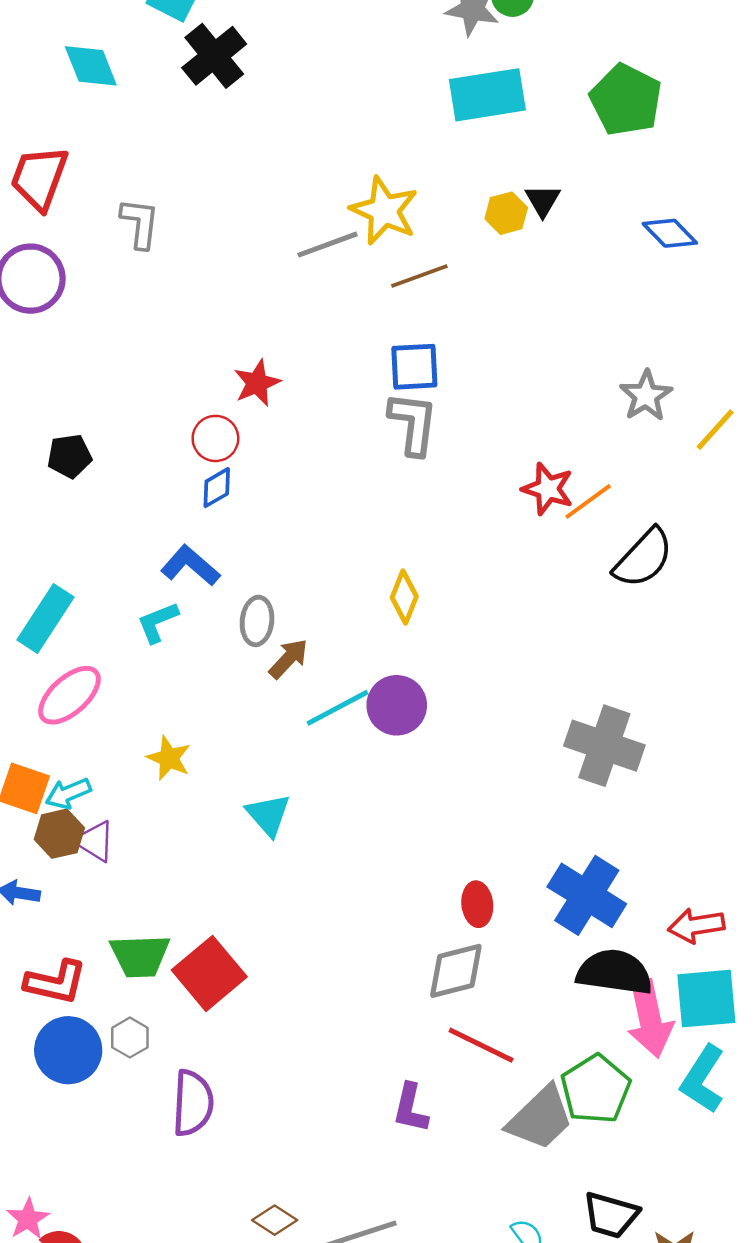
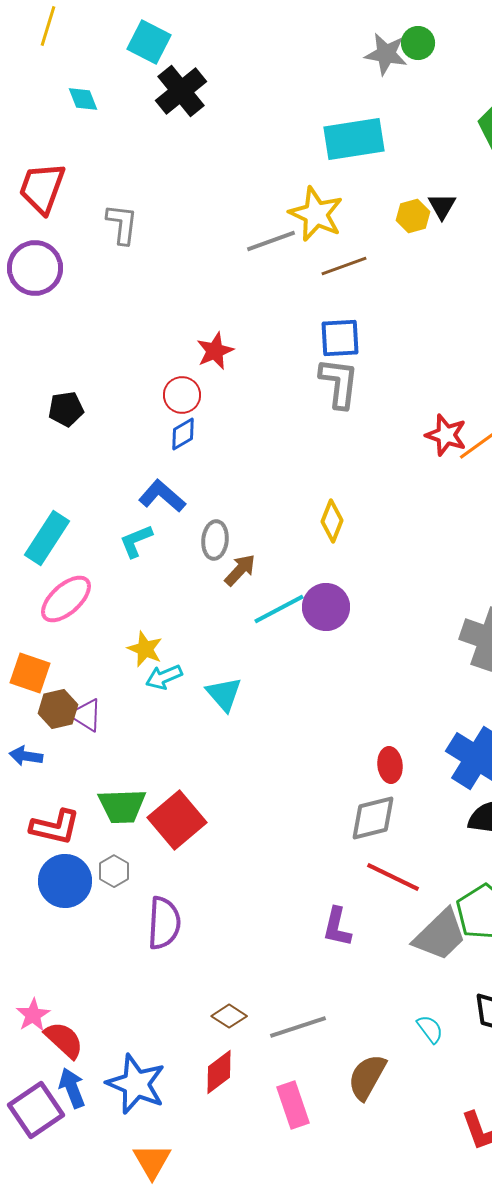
cyan diamond: (91, 66) -> (83, 99), size x0.7
cyan rectangle: (487, 95) -> (354, 139), moved
cyan arrow: (68, 793) -> (164, 677), moved

